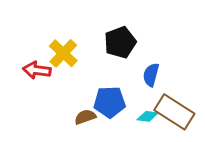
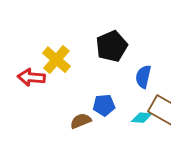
blue pentagon: (110, 102) -> (104, 105), size x0.7

